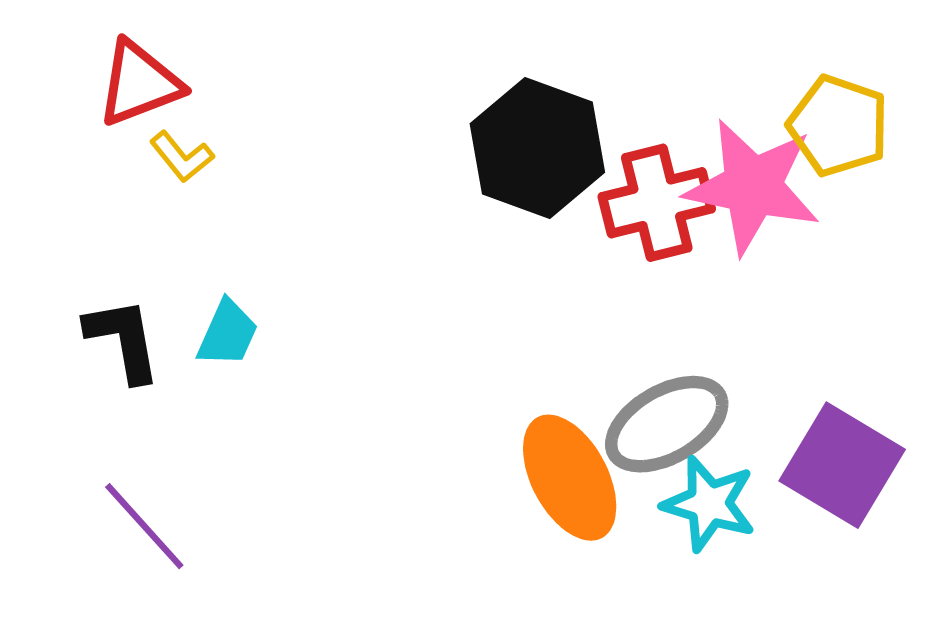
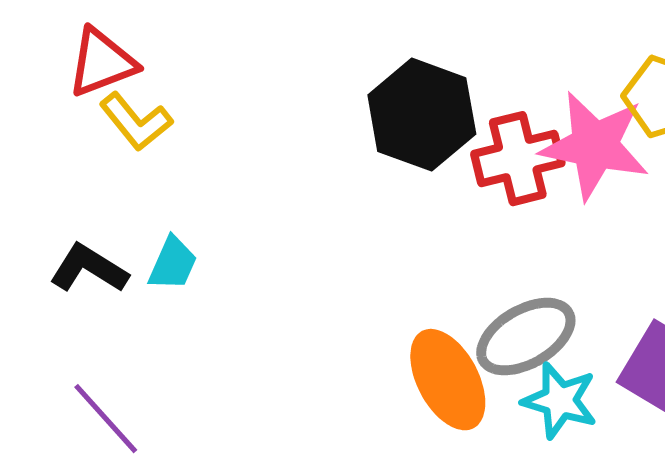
yellow L-shape: (182, 157) -> (136, 122), size x1.4
black L-shape: (123, 340) -> (89, 269), turned -48

